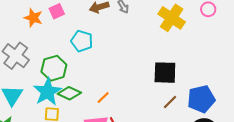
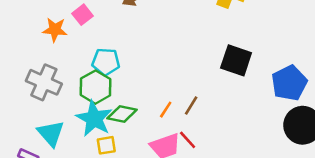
cyan pentagon: (82, 41) -> (106, 62), moved
black square: (165, 73) -> (236, 60), turned 30
brown line: (170, 102) -> (191, 105), moved

